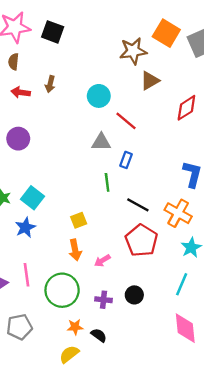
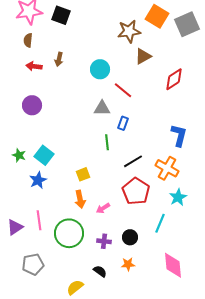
black line: (138, 205) -> (133, 161), turned -60
cyan line: (182, 284) -> (160, 223), moved
orange star: (75, 327) -> (128, 264), moved

